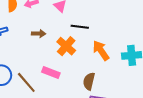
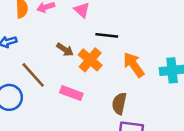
brown arrow: (39, 34) -> (65, 50), moved, turned 32
brown line: (26, 82) -> (33, 75), moved

